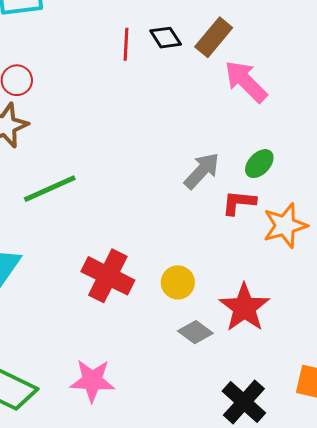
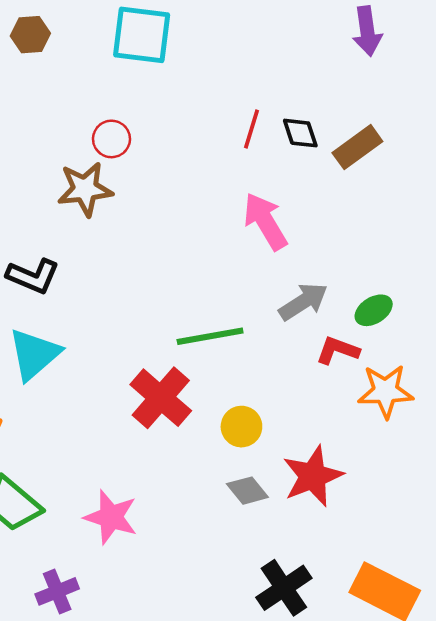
pink arrow: (246, 81) -> (265, 221), moved
green line: (50, 189) -> (210, 336), moved

